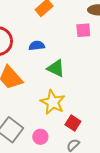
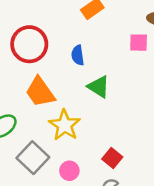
blue semicircle: (37, 46) -> (78, 55), turned -98
yellow star: (53, 102) -> (65, 125), moved

